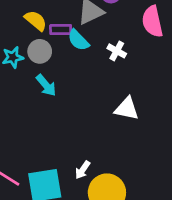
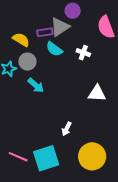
purple rectangle: (61, 29) -> (45, 32), moved
white arrow: (83, 170) -> (67, 129), moved

